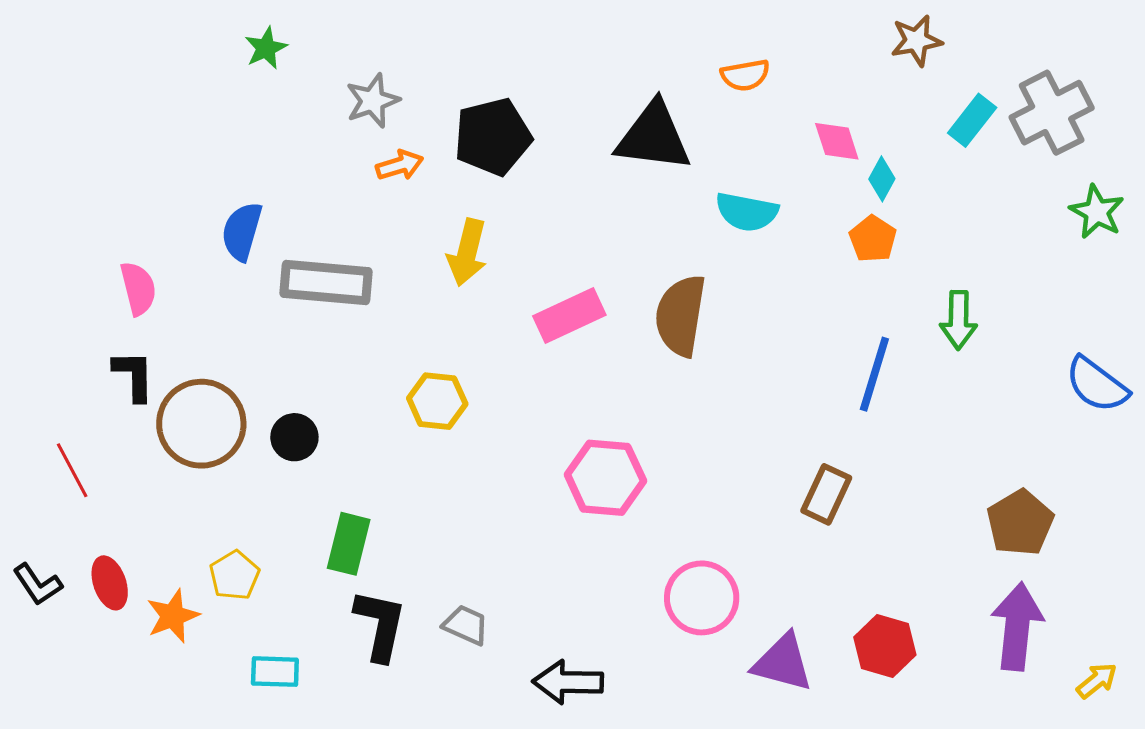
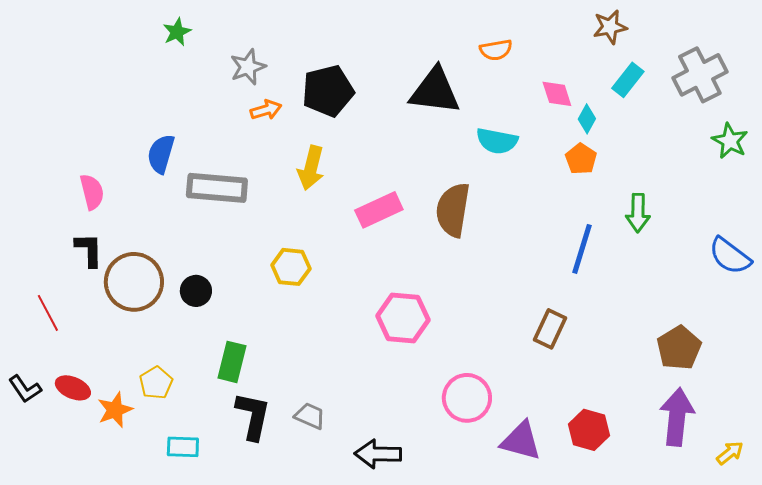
cyan rectangle: (972, 120) -> (628, 80), moved
red ellipse: (110, 583) -> (73, 388), turned -48

